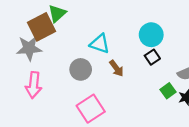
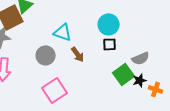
black square: (152, 57) -> (110, 44), turned 32
green square: (168, 91) -> (124, 74), size x1.5

